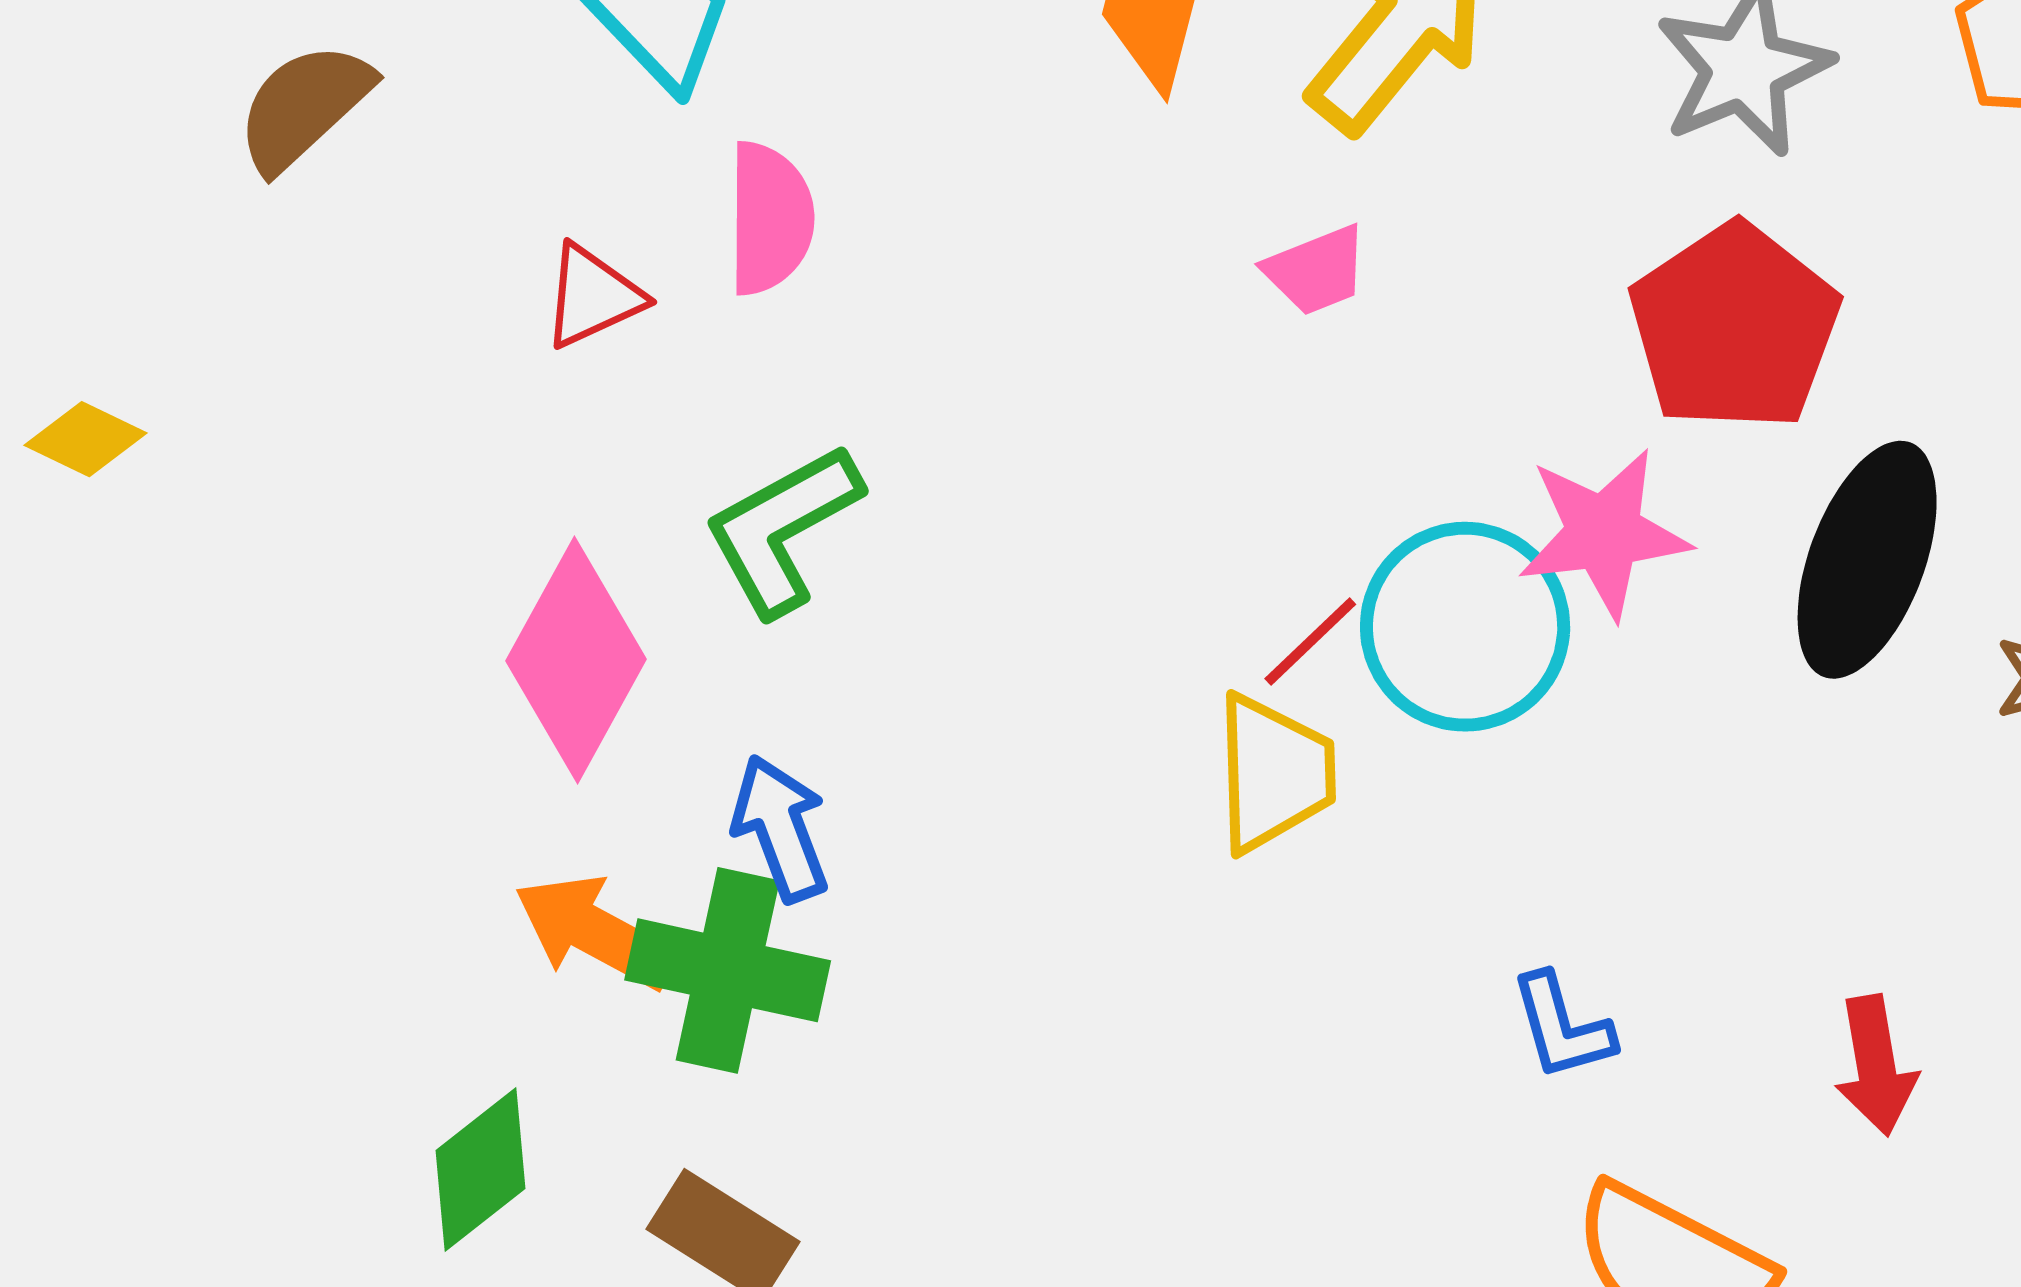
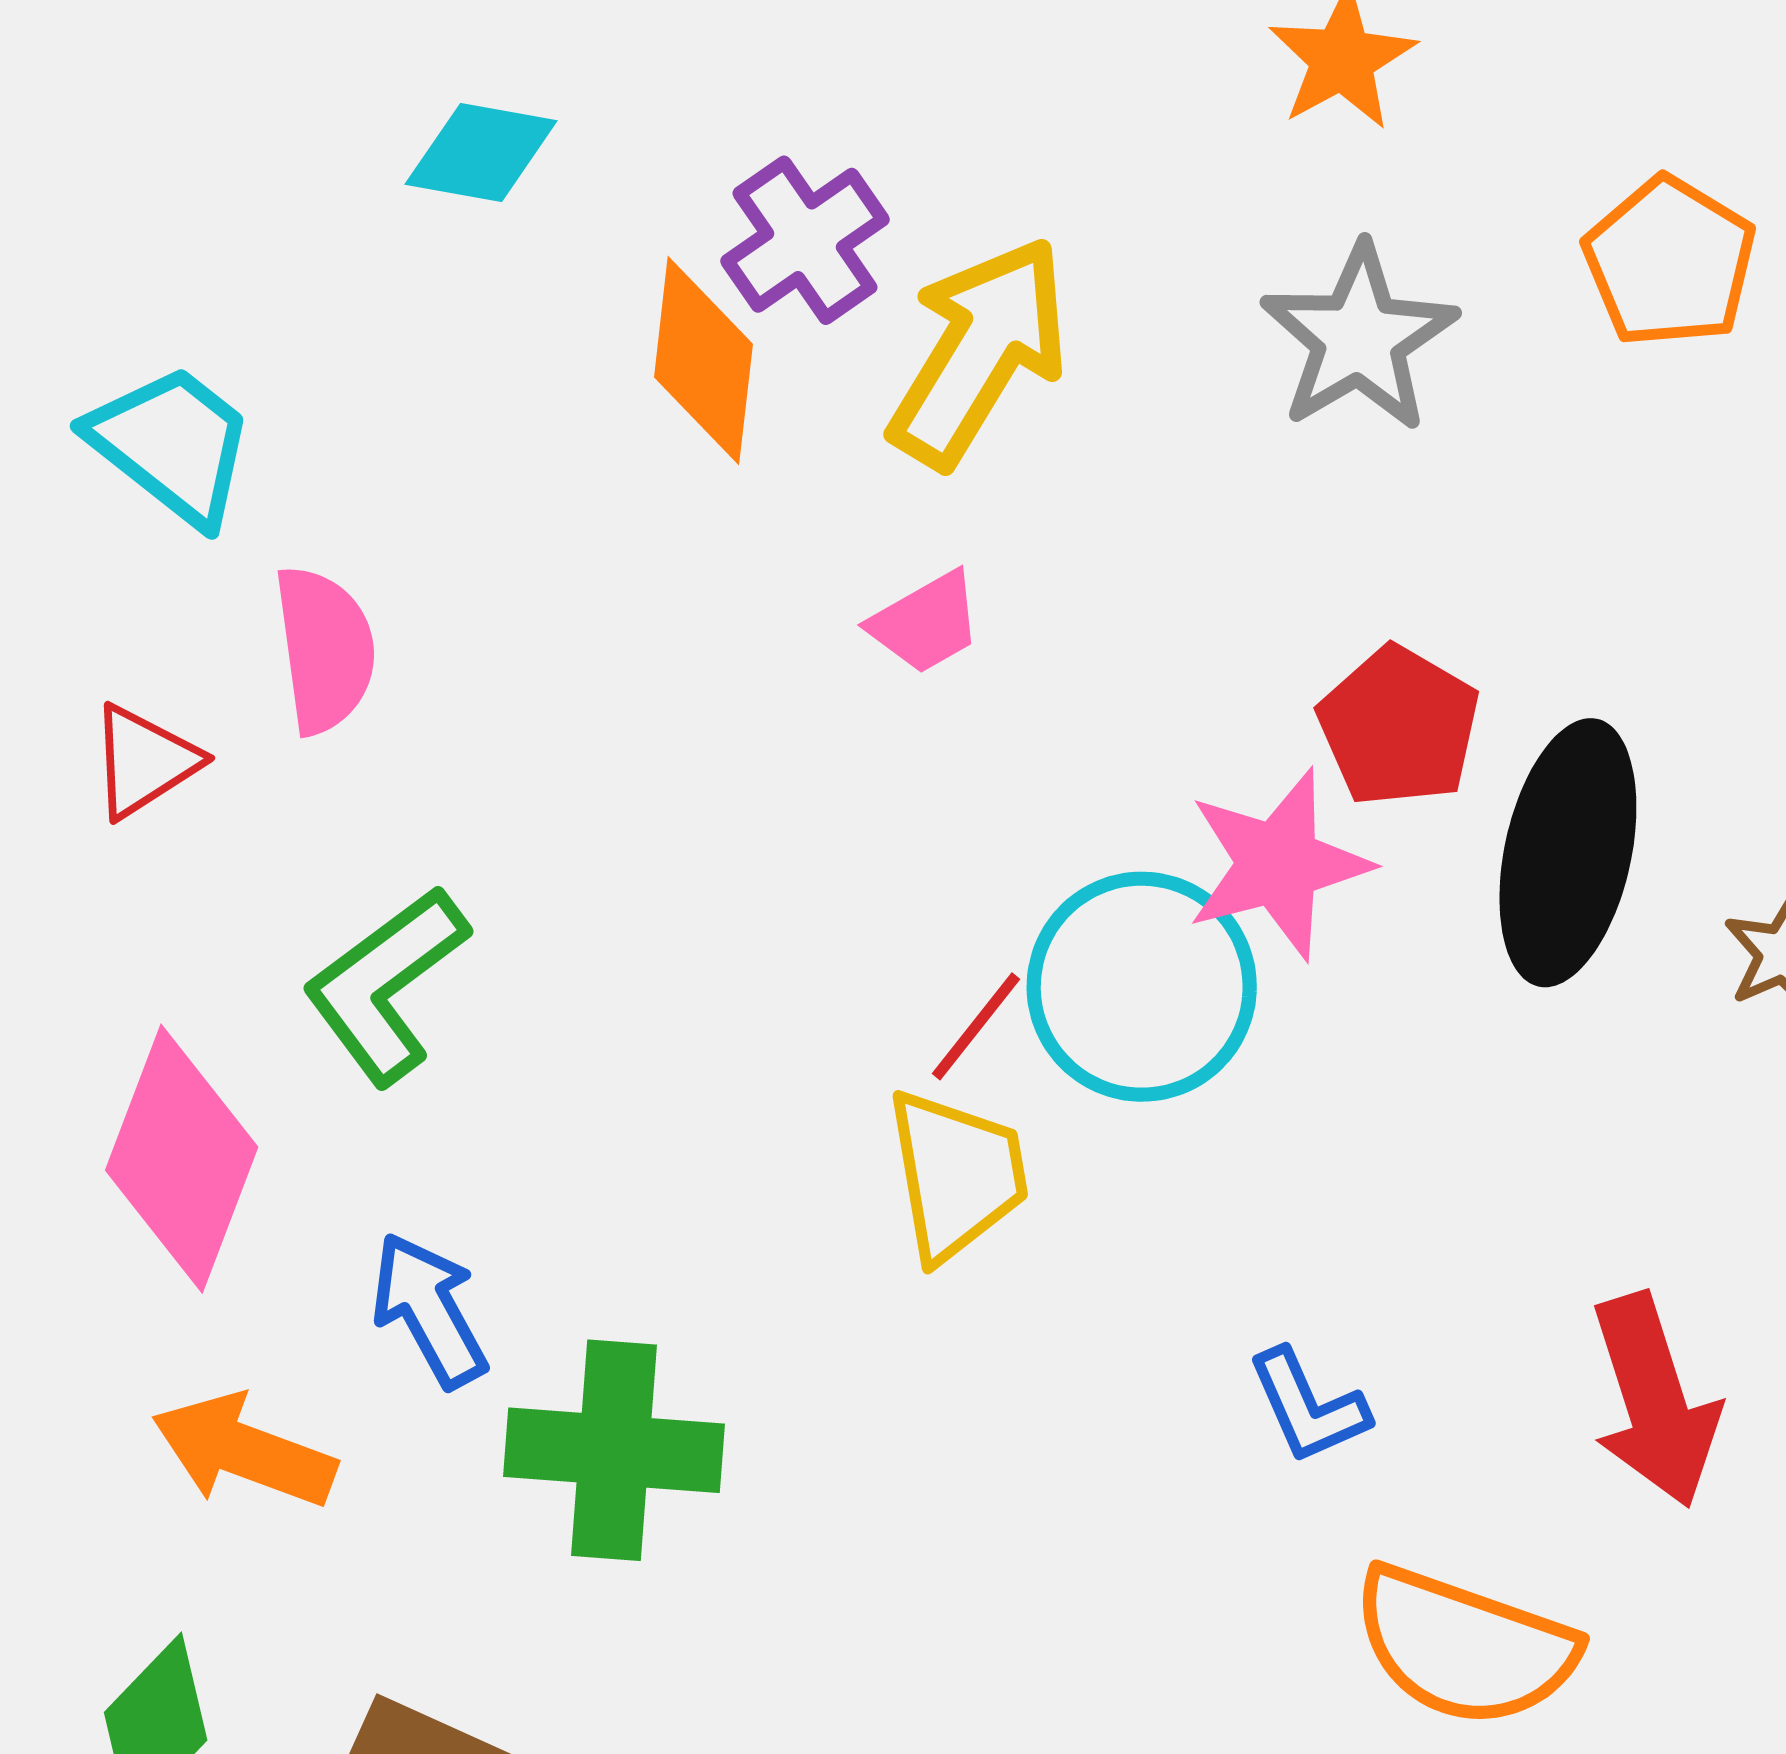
red pentagon: (1734, 327) -> (1399, 726), moved, size x0.7
green cross: (728, 970) -> (614, 1450), moved
red arrow: (1876, 1065) -> (1655, 1400), size x1.4

